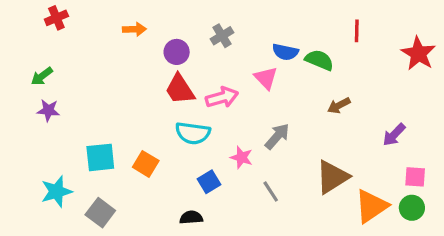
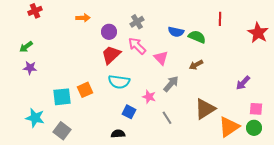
pink triangle: (266, 78) -> (161, 58), moved
red trapezoid: (180, 89) -> (111, 55), turned 80
pink arrow: (222, 97) -> (137, 46), moved, turned -120
brown arrow: (339, 106) -> (196, 65), moved
orange square: (146, 164) -> (85, 90), moved, turned 35
blue square: (209, 182) -> (129, 112), turned -32
cyan star: (56, 192) -> (35, 118), turned 30

